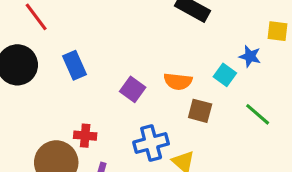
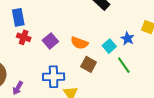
green line: (258, 114) -> (124, 65), moved
red cross: (85, 136) -> (24, 37), moved

